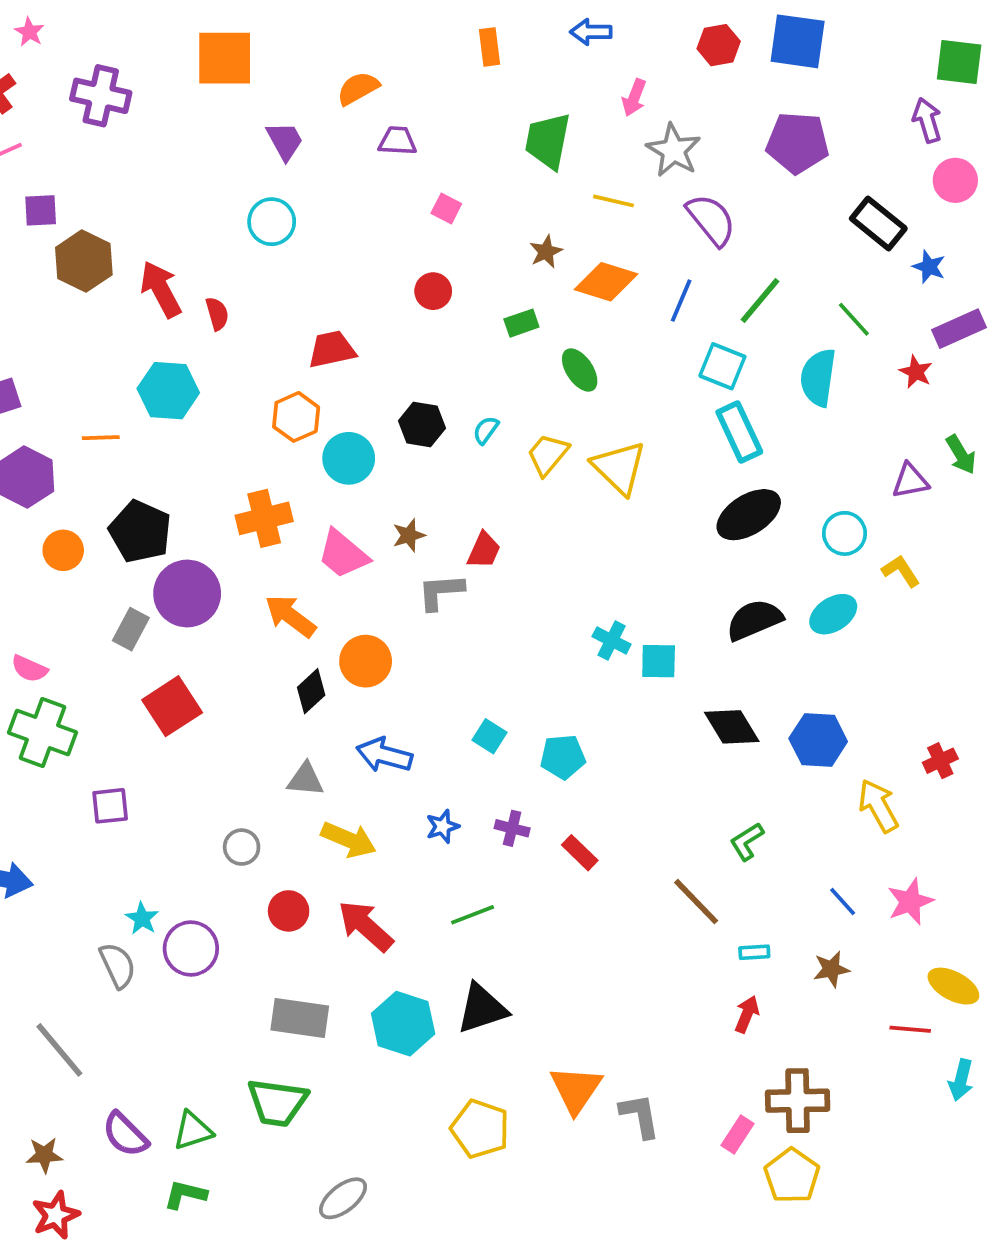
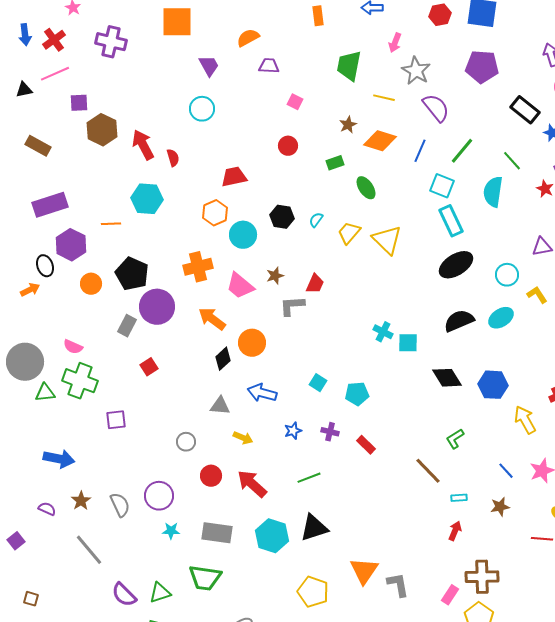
red square: (172, 706) -> (149, 367), size x0.6
yellow arrow: (349, 840) -> (243, 438), size x0.7
cyan star: (142, 918) -> (171, 531), moved, turned -30
brown star: (44, 1155) -> (81, 501), moved, turned -30

